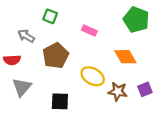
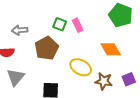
green square: (50, 16) -> (60, 24), moved
pink rectangle: (89, 31) -> (78, 25), turned 40
gray arrow: (26, 36) -> (20, 30), turned -35

